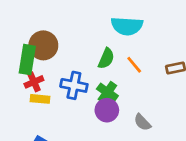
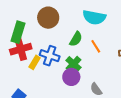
brown circle: (43, 45) -> (48, 18), moved
red cross: (34, 82) -> (21, 49), size x1.5
yellow rectangle: (40, 99) -> (35, 62), moved, turned -72

